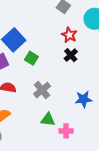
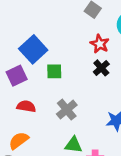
green square: (31, 58) -> (54, 71), turned -32

